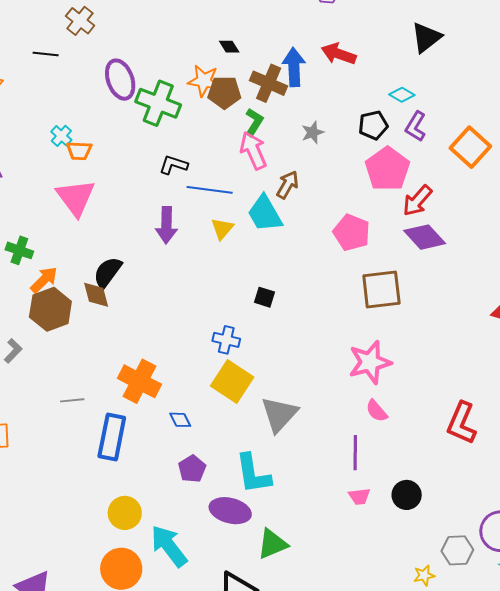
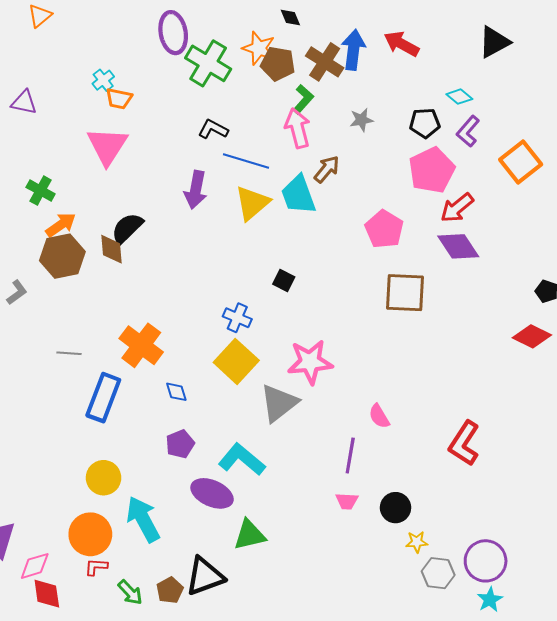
yellow triangle: (222, 229) -> (252, 203), size x1.5
pink star: (370, 362) -> (310, 362), moved
cyan L-shape: (253, 474) -> (242, 460), turned 129
yellow star: (424, 575) -> (417, 542), moved

